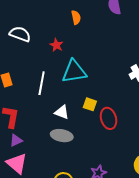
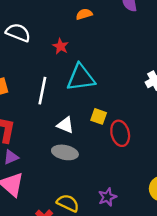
orange semicircle: (76, 17) -> (84, 14), turned -96

